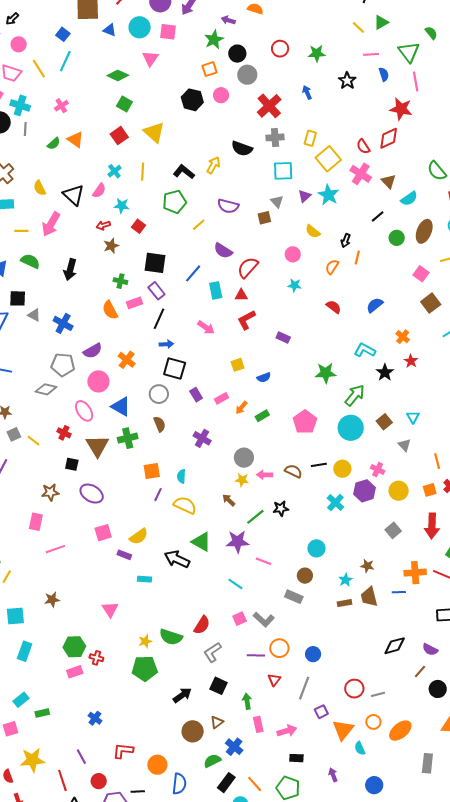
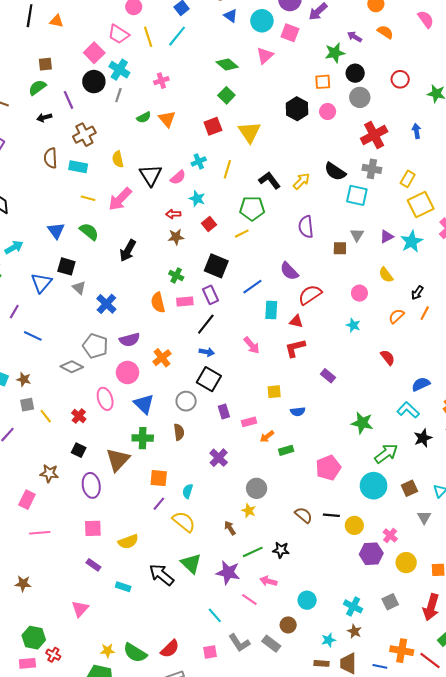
cyan square: (283, 171) -> (357, 195), moved
purple semicircle: (228, 206) -> (306, 227), turned 55
yellow line: (199, 225) -> (242, 234), moved
blue semicircle: (375, 305) -> (421, 384), moved
brown triangle: (97, 446) -> (118, 460), moved
pink arrow: (265, 475) -> (268, 581), moved
purple ellipse: (92, 494) -> (91, 485), turned 35
cyan cross: (335, 502) -> (353, 606), moved, turned -30
purple rectangle: (124, 555) -> (93, 565), moved
gray L-shape: (264, 619) -> (239, 643), moved

